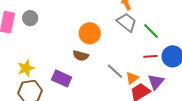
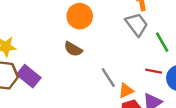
orange circle: (90, 33) -> (80, 16), moved
purple rectangle: (62, 78) -> (29, 76), moved

